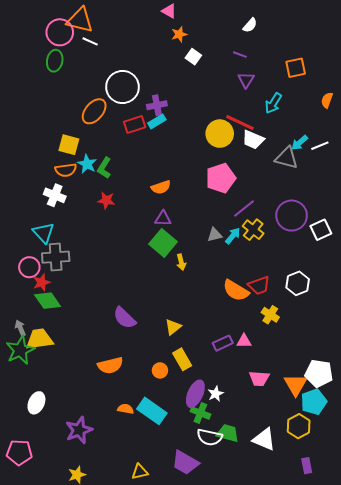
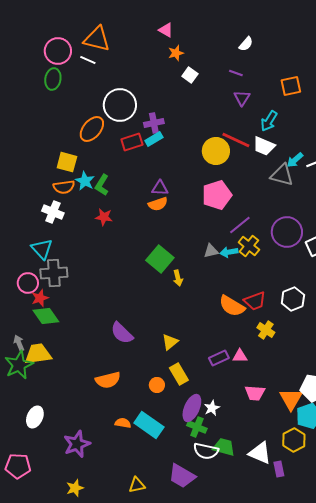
orange triangle: (80, 20) -> (97, 39), moved
white trapezoid: (253, 140) -> (264, 146), moved
purple triangle: (163, 219) -> (160, 188), moved
cyan arrow: (233, 236) -> (229, 252), turned -138
purple rectangle: (307, 466) -> (279, 469), moved

